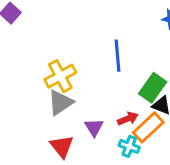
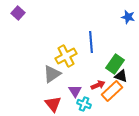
yellow cross: (60, 76) -> (66, 56), moved
cyan cross: (129, 146) -> (84, 104), moved

